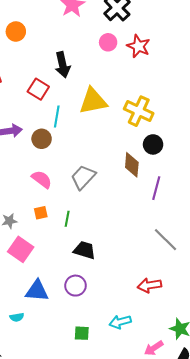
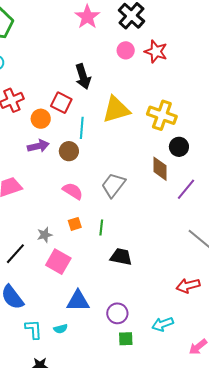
orange circle: (16, 31) -> (41, 119), moved
purple line: (156, 188) -> (186, 189), turned 30
purple circle: (76, 286) -> (117, 313), moved

